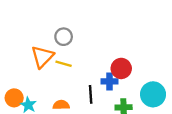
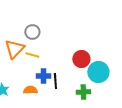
blue cross: (109, 81) -> (43, 76), moved
cyan circle: (153, 94) -> (98, 72), moved

